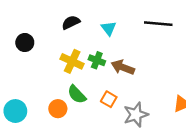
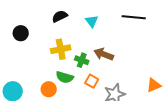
green cross: (97, 60) -> (82, 60), moved
yellow cross: (72, 61) -> (61, 49), turned -36
green semicircle: (77, 94) -> (65, 77), turned -30

